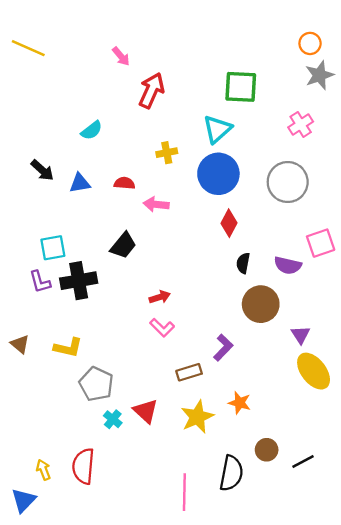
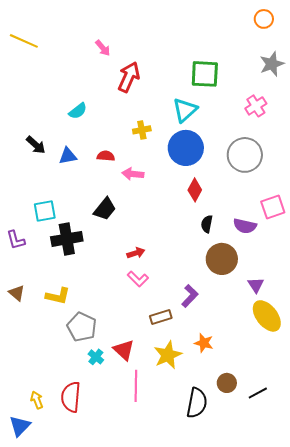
orange circle: (310, 43) -> (264, 19), moved
purple L-shape: (40, 282) -> (16, 240), moved
pink line: (184, 492) -> (136, 386), moved

